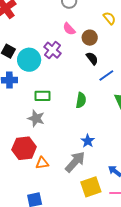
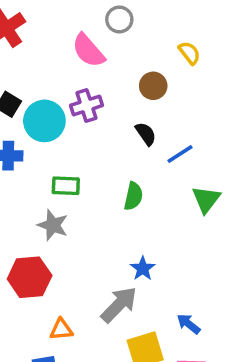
pink semicircle: (69, 29) -> (88, 51), moved, size x1.5
purple cross: (52, 50) -> (86, 105), turned 30
black semicircle: (92, 58) -> (146, 134), moved
orange triangle: (42, 163) -> (61, 329), moved

